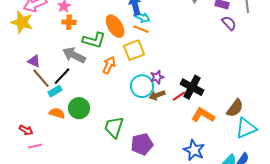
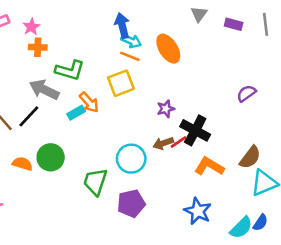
purple semicircle: (229, 23) -> (246, 93), moved, turned -84
orange ellipse: (115, 26) -> (168, 49), moved
orange arrow: (109, 65) -> (89, 102), turned 114
purple star: (157, 77) -> (166, 109), moved
cyan circle: (142, 86) -> (131, 159), moved
cyan rectangle: (55, 91) -> (76, 113), moved
brown arrow: (157, 95) -> (163, 143), moved

